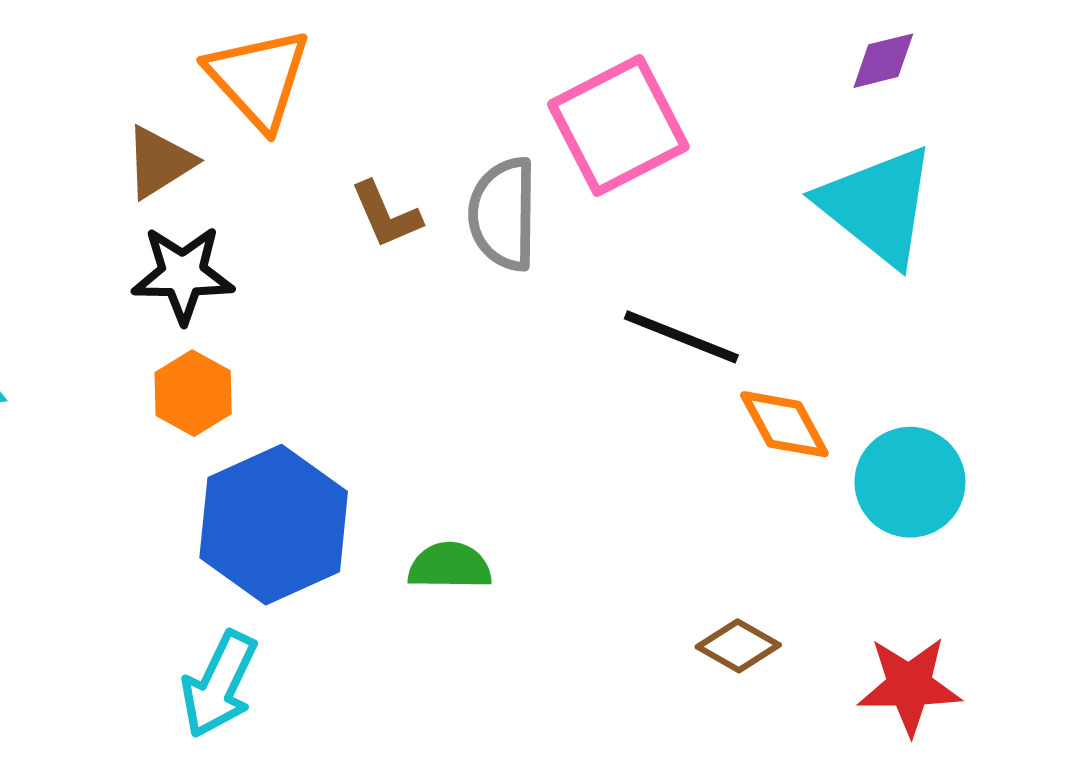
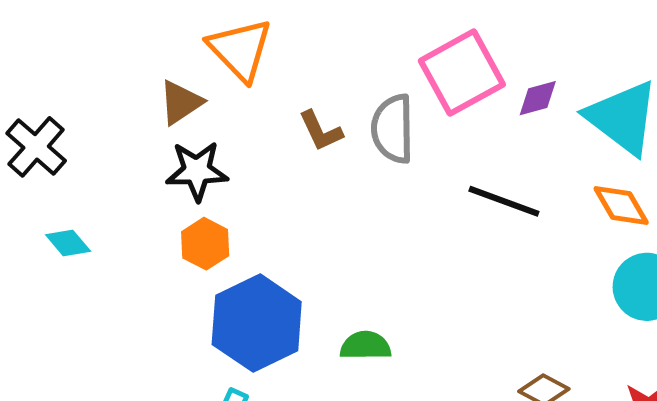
purple diamond: (883, 61) -> (538, 98), moved
orange diamond: (784, 424) -> (621, 206), moved

